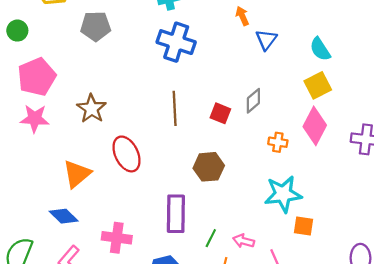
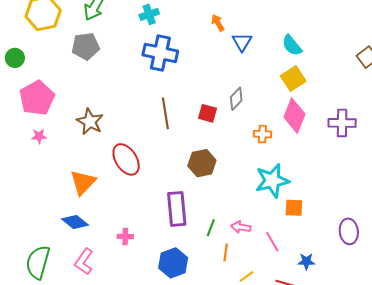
pink star: (35, 119) -> (39, 136), size x0.6
pink cross: (117, 238) -> (125, 236), size x0.6

